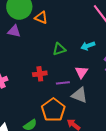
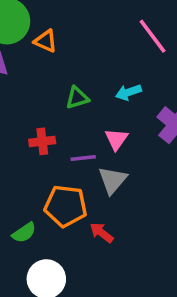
gray triangle: (79, 95) -> (112, 180), turned 48
orange pentagon: (53, 110) -> (66, 206), turned -30

